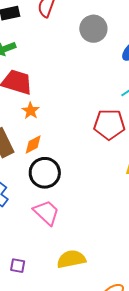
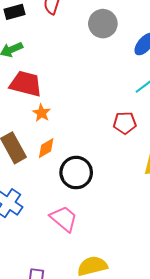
red pentagon: (109, 124) -> (125, 123), size x0.7
black circle: (45, 173) -> (76, 173), moved

